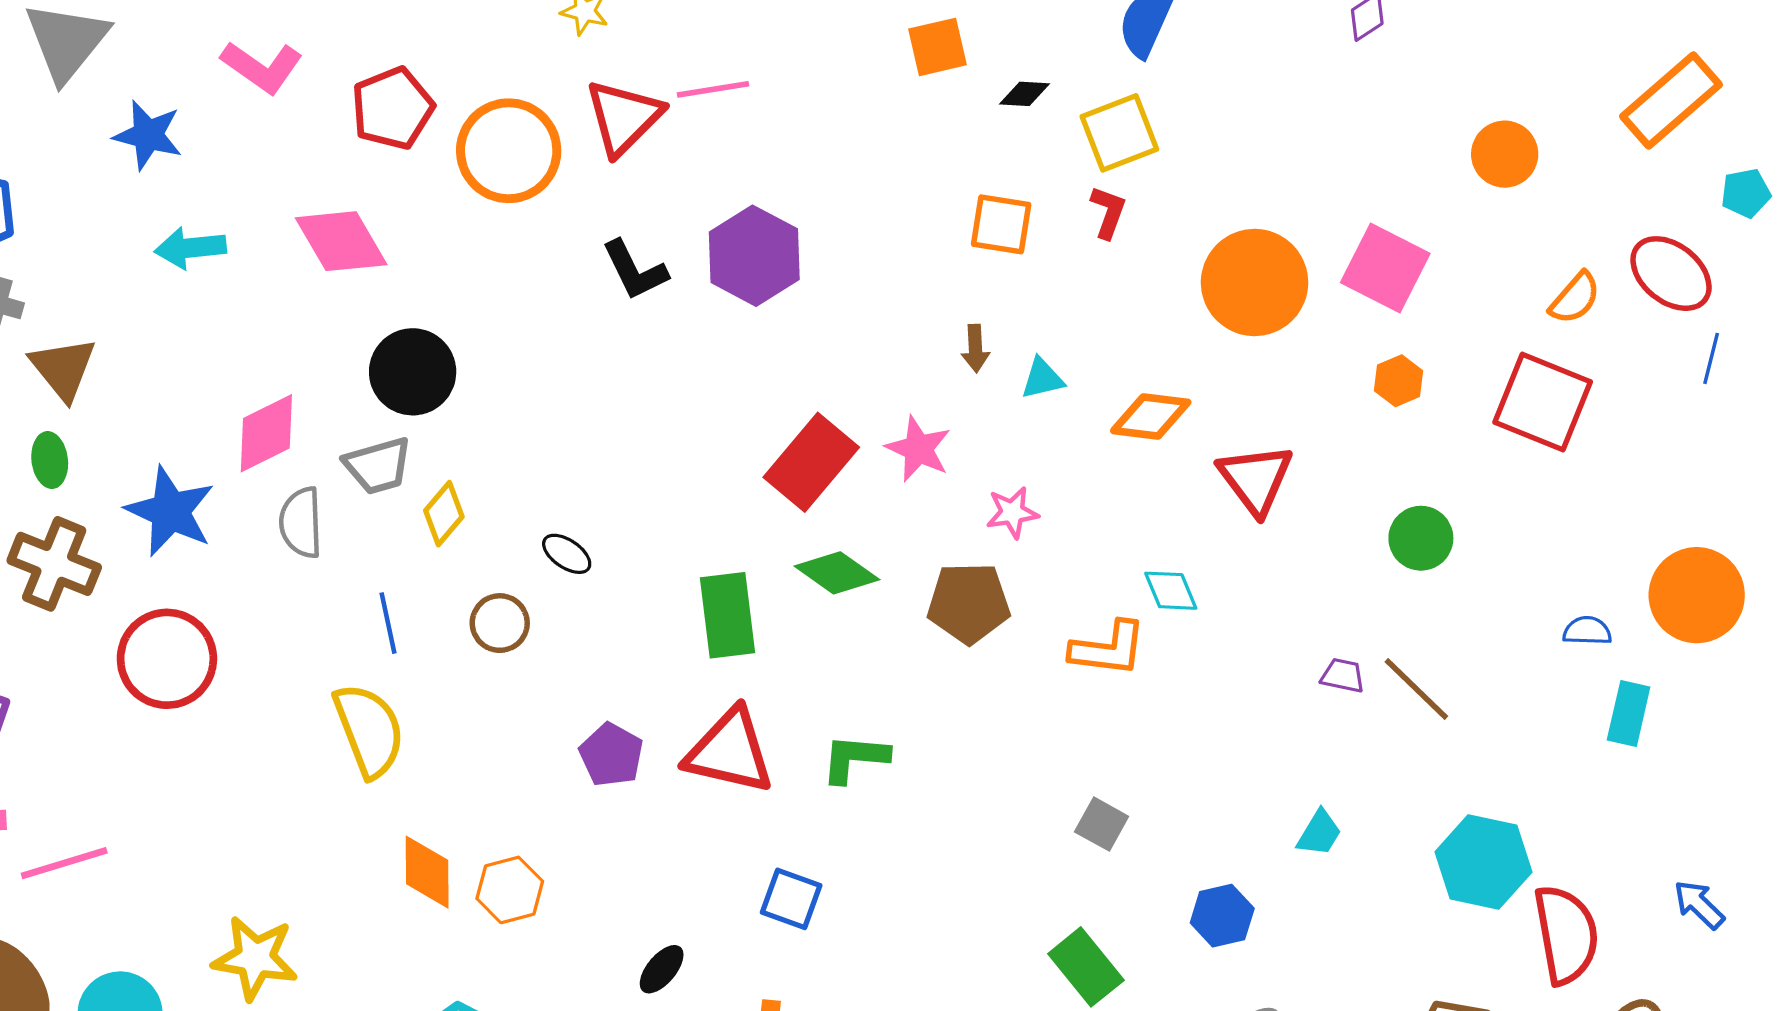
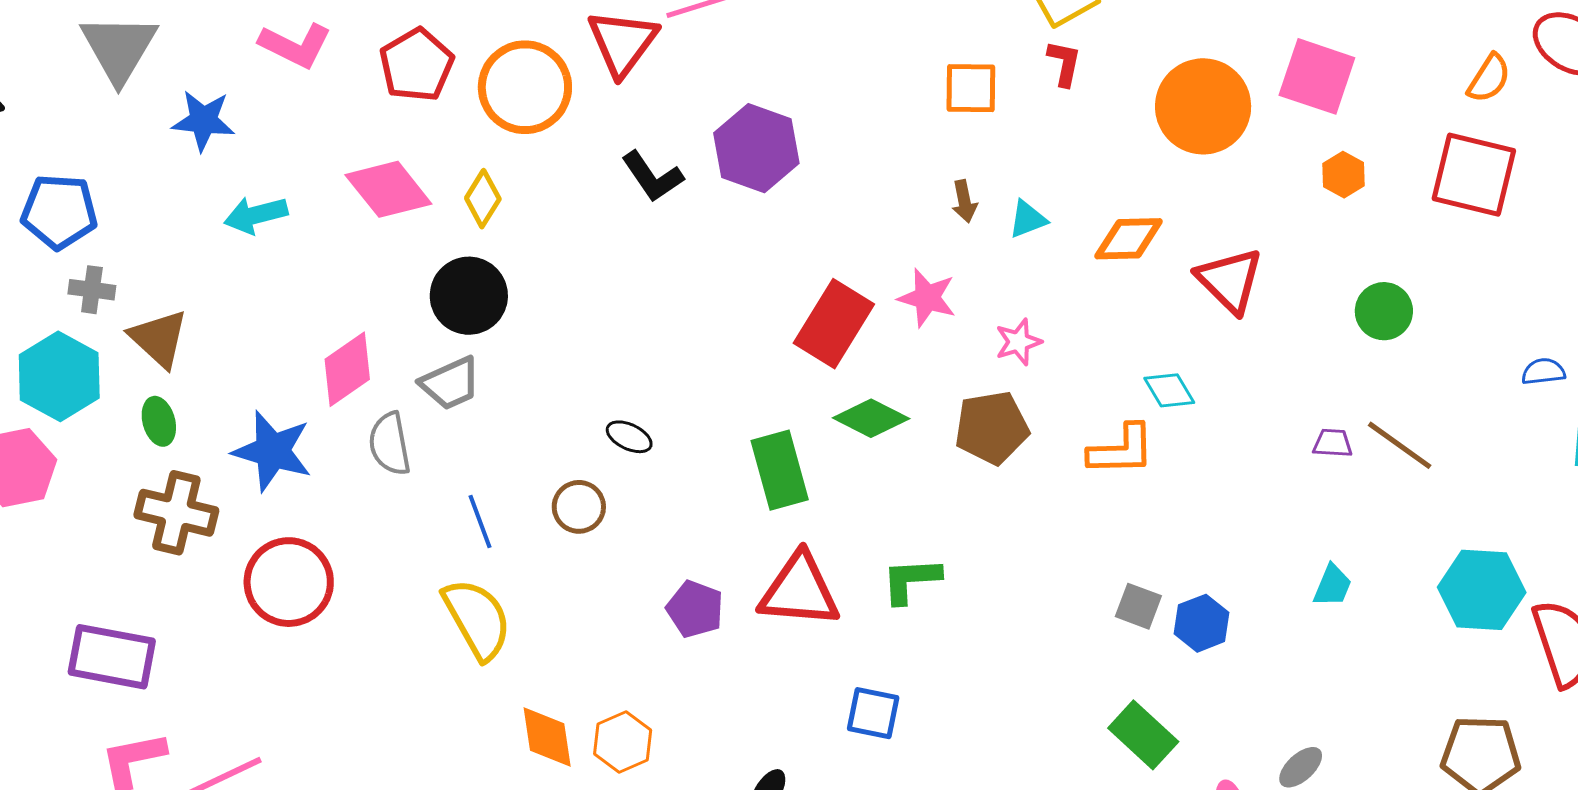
yellow diamond: (444, 514) -> (483, 199), moved
blue hexagon: (1222, 916) -> (1202, 623), moved

